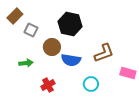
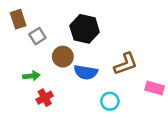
brown rectangle: (15, 16) -> (18, 19), turned -63
gray square: (31, 30) -> (37, 36), turned 32
red cross: (48, 85) -> (45, 98), moved

